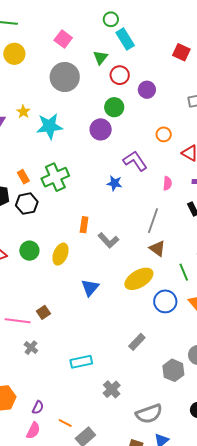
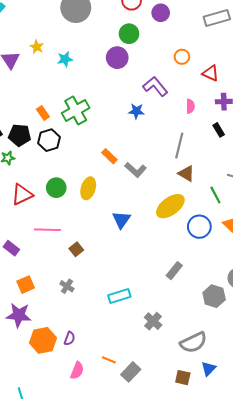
cyan star: (50, 126) -> (65, 59), size x0.6
orange rectangle: (84, 225) -> (109, 156), turned -49
pink line: (18, 321) -> (47, 230), moved
purple semicircle: (38, 407) -> (70, 338), moved

